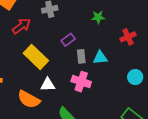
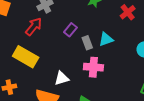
red arrow: (21, 26) -> (34, 27), moved
yellow rectangle: (36, 57) -> (26, 57), moved

